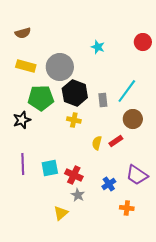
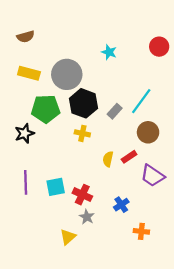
gray rectangle: (103, 100) -> (115, 111), turned 48
purple trapezoid: (137, 175) -> (152, 176), moved

